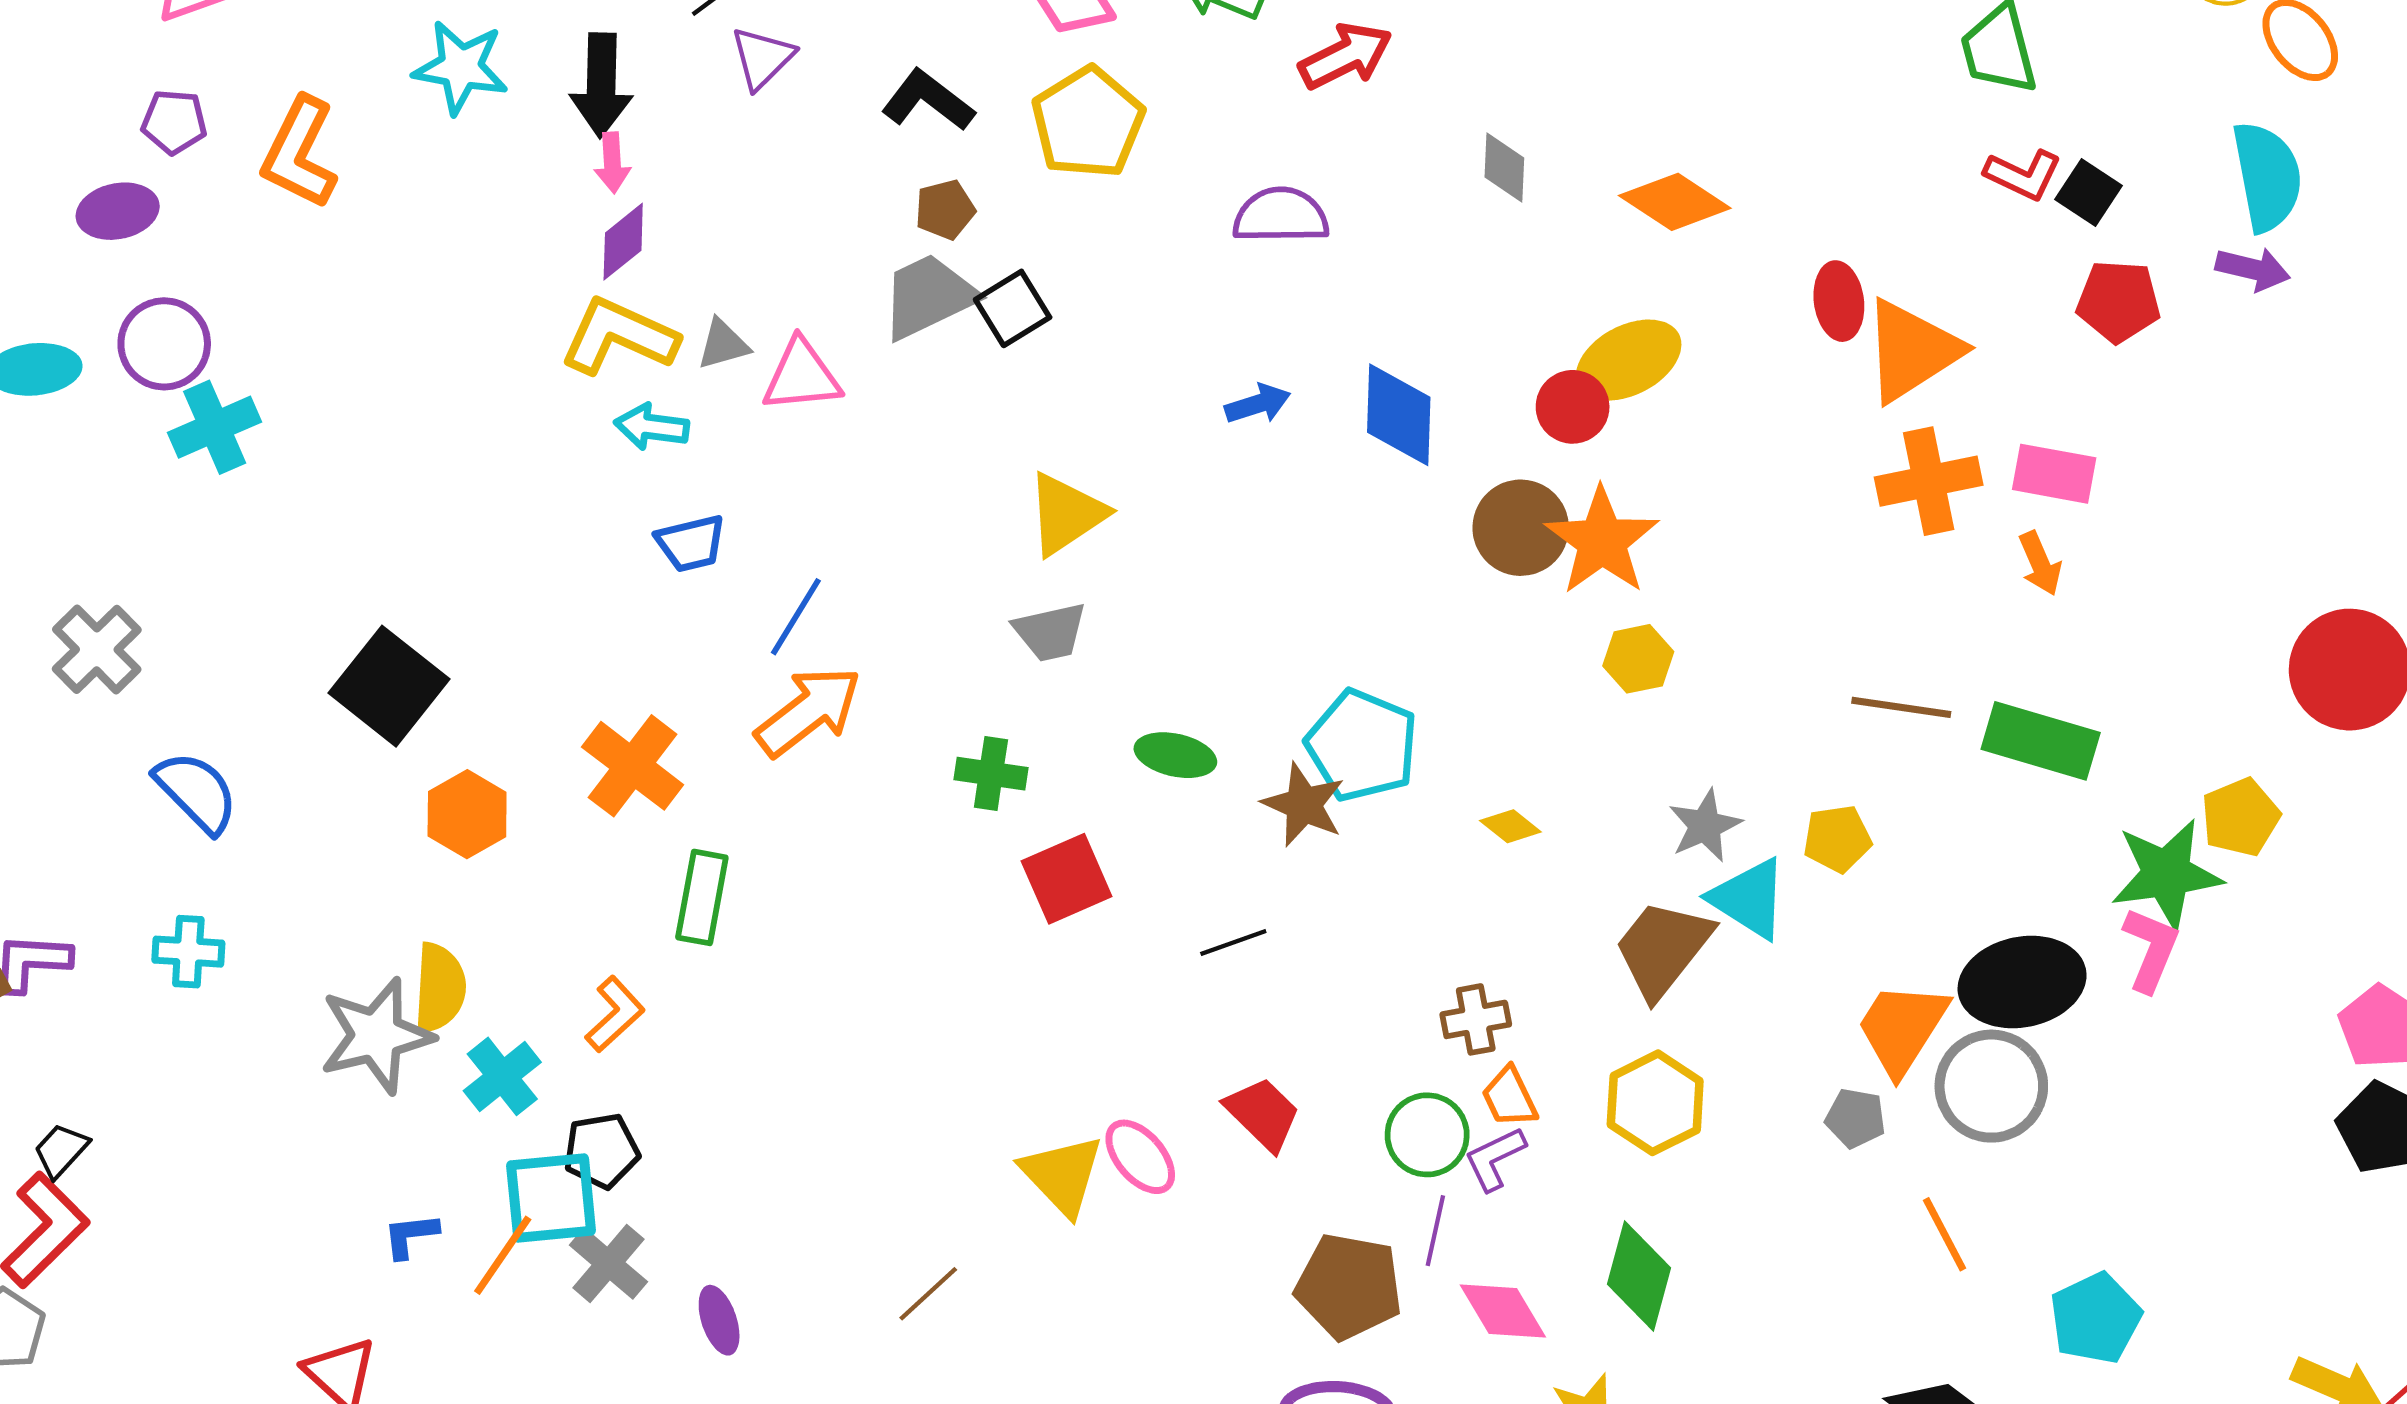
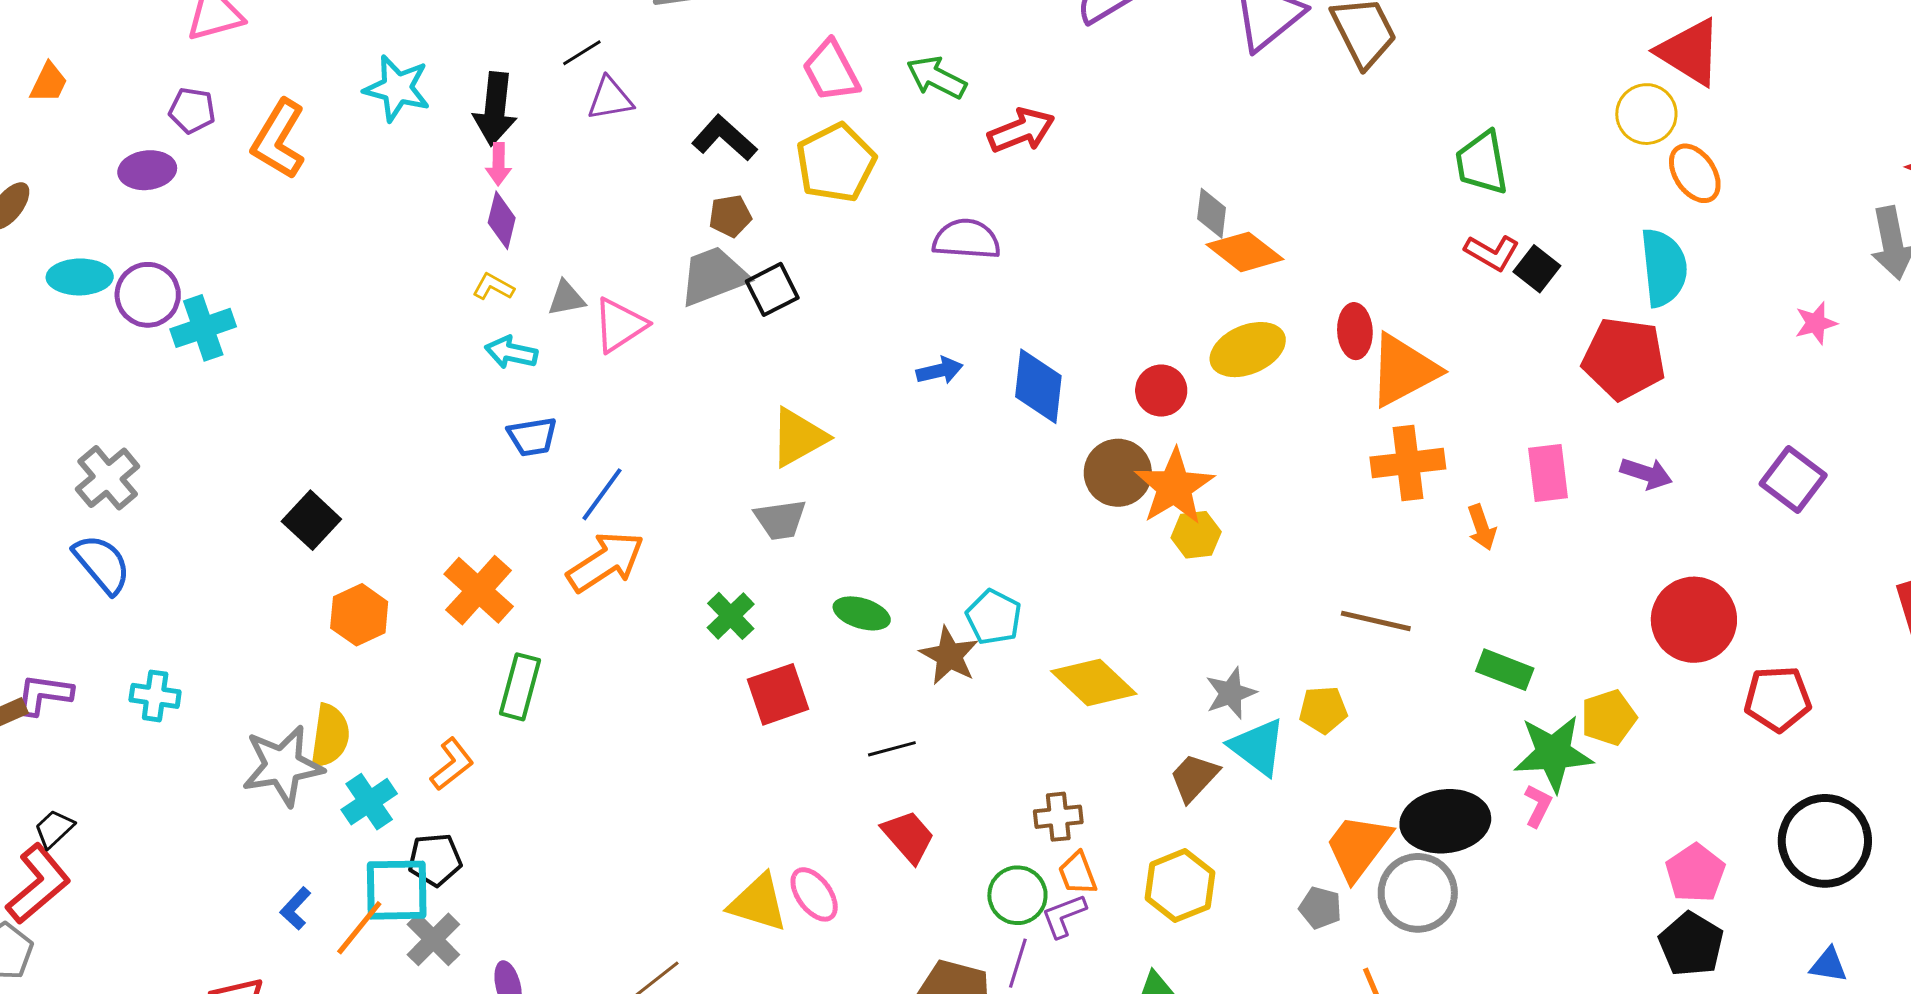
purple triangle: (762, 58) -> (610, 99), turned 30
gray diamond: (1504, 167) -> (1212, 213), moved
purple diamond: (623, 242) -> (502, 220), turned -42
purple arrow: (2253, 269) -> (1646, 473), moved
red pentagon: (2118, 301) -> (1624, 359), moved, size x1.4
yellow L-shape: (619, 336) -> (493, 287), size x0.5
purple circle: (164, 344) -> (148, 295), moved
yellow ellipse: (1629, 360) -> (1248, 350), moved
pink triangle: (802, 376) -> (620, 325), turned -32
pink rectangle: (2054, 474) -> (1548, 473), moved, turned 68
yellow hexagon: (1638, 659) -> (1196, 535), moved
black square: (389, 686) -> (311, 520), size x0.7
green rectangle: (2041, 741) -> (1505, 670), moved, size x0.7
cyan pentagon: (1362, 745) -> (994, 617), size x0.7
green cross: (991, 774) -> (731, 616), turned 33
blue semicircle: (196, 792) -> (102, 564), moved
yellow diamond: (1510, 826) -> (1094, 683), size x2.0
brown trapezoid: (1663, 949) -> (1194, 777), size x0.7
pink L-shape: (2151, 949) -> (1538, 806), size x0.7
red trapezoid: (1263, 1114) -> (908, 836), moved
yellow triangle: (1062, 1175) -> (758, 903), turned -34
blue L-shape: (411, 1235) -> (296, 908), turned -45

